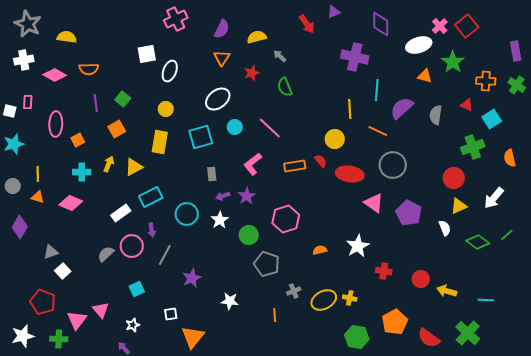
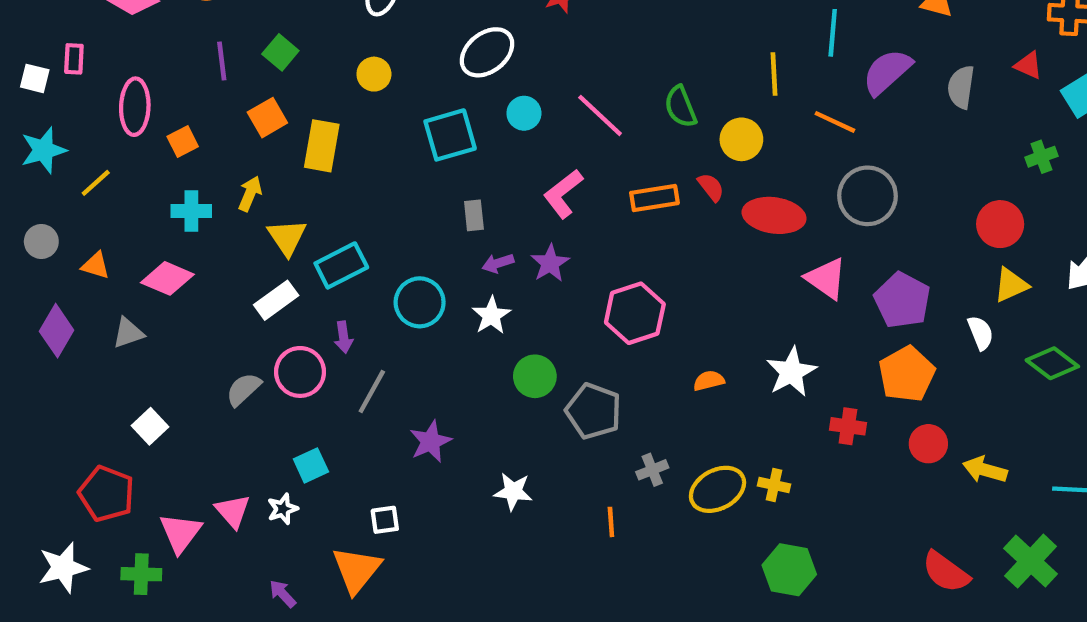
green semicircle: (285, 87) -> (681, 107), moved
yellow rectangle: (160, 142) -> (322, 146), moved
green cross: (473, 147) -> (1041, 157), size x0.6
yellow triangle: (134, 167) -> (287, 237), moved, turned -36
yellow line: (38, 174) -> (96, 183), moved, turned 49
green circle: (249, 235) -> (535, 376), moved
gray triangle: (51, 252) -> (128, 333), moved
orange pentagon: (395, 322) -> (907, 374), moved
white star: (133, 325) -> (283, 509), moved
orange triangle: (193, 337) -> (357, 570), moved

